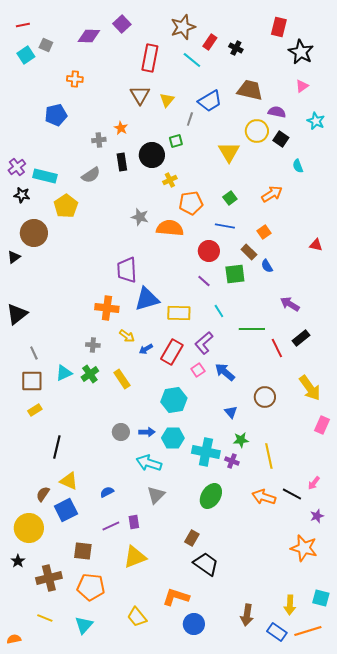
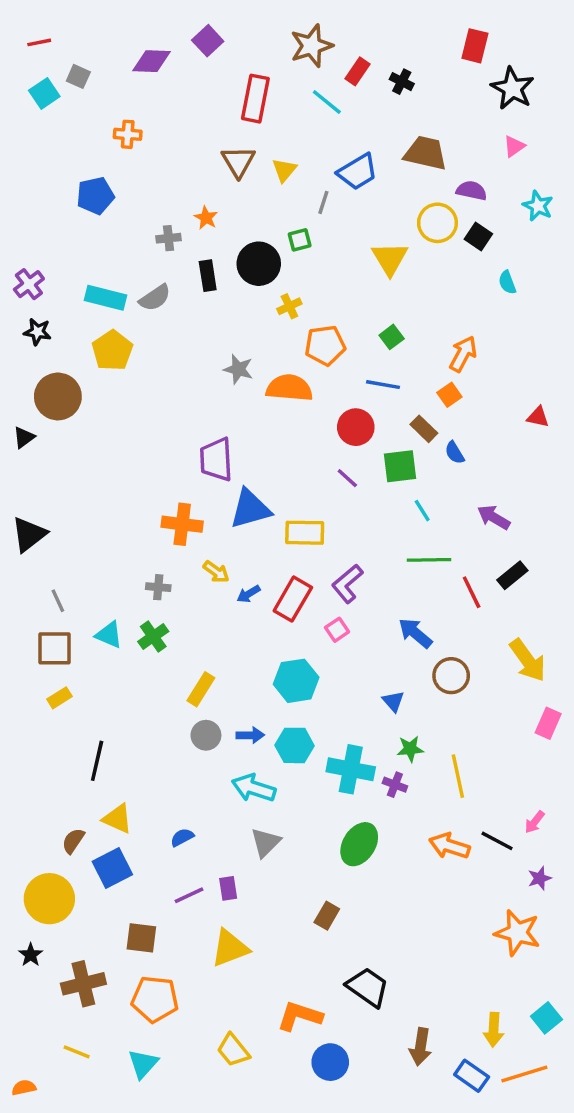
cyan rectangle: (45, 176) -> (106, 298), moved
orange arrow: (272, 194) -> (463, 354), moved, turned -30
cyan line: (219, 311) -> (422, 511), moved
blue arrow: (225, 372) -> (415, 633), moved
cyan triangle: (64, 373) -> (109, 635), turned 48
yellow rectangle: (122, 379) -> (201, 689), moved, turned 66
black trapezoid: (206, 564) -> (368, 987), moved
cyan square: (321, 598) -> (546, 1018), turned 36

